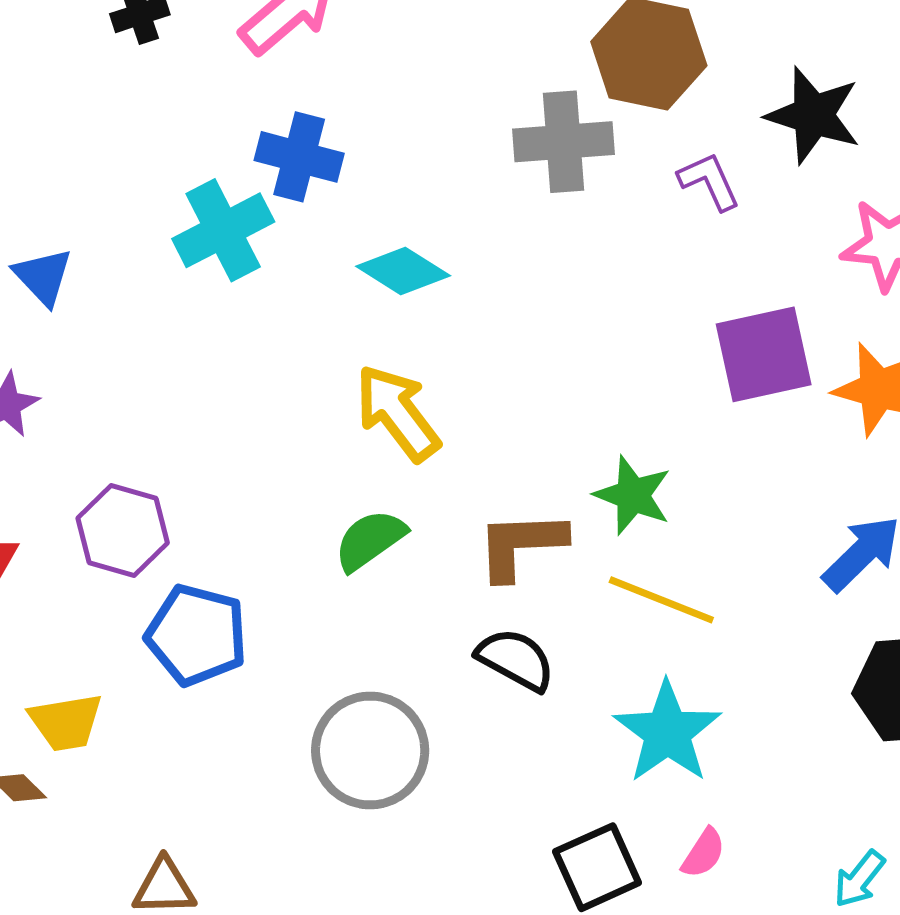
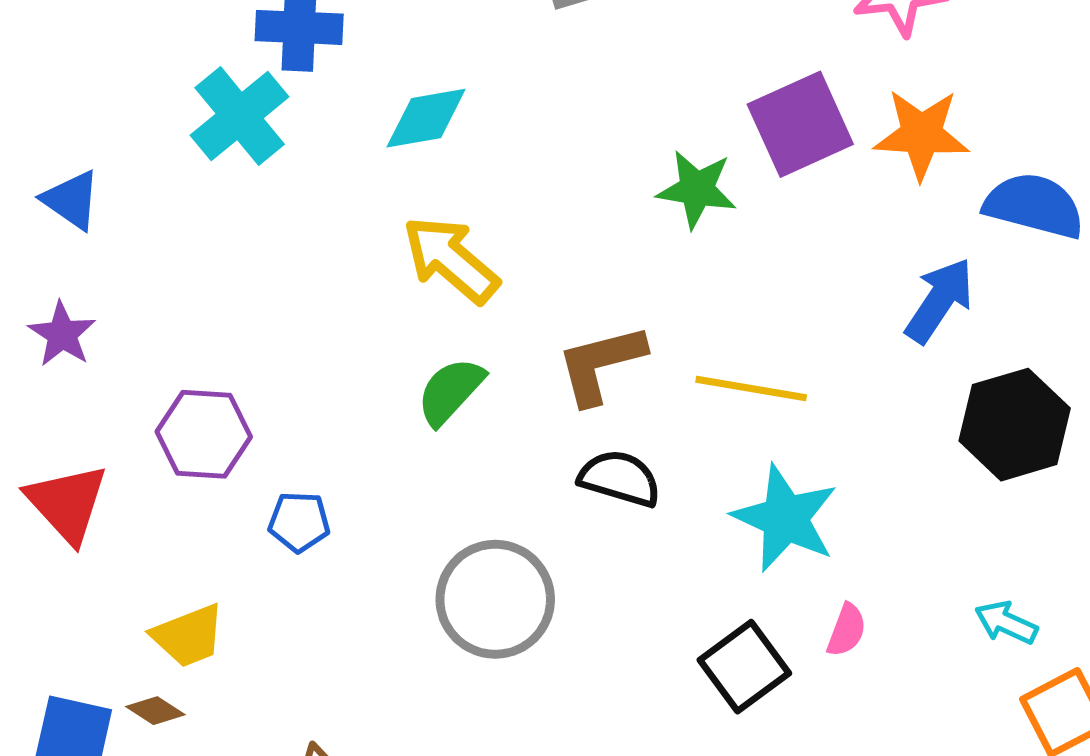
cyan diamond: (403, 271) -> (426, 118), turned -30
green star: (633, 495) -> (697, 189), moved
blue pentagon: (197, 635) -> (299, 522), size x0.6
cyan arrow: (859, 879) -> (1006, 623), turned 88

